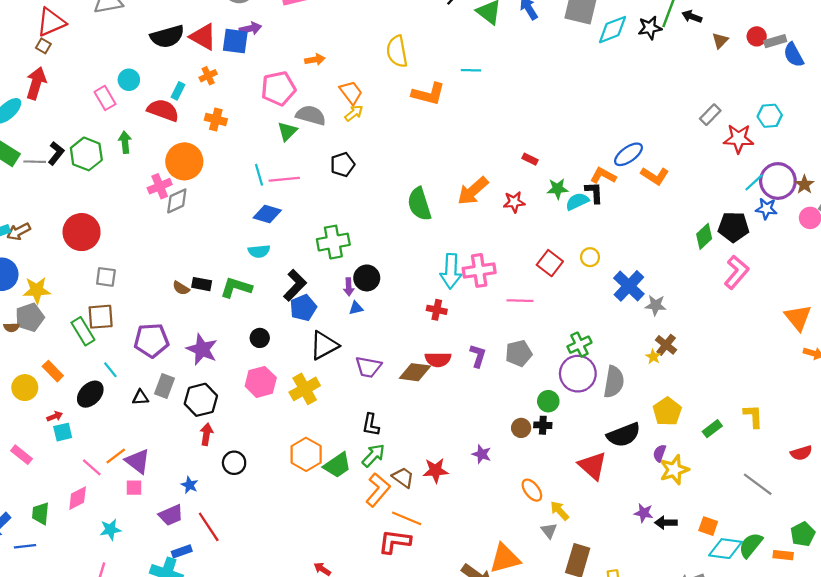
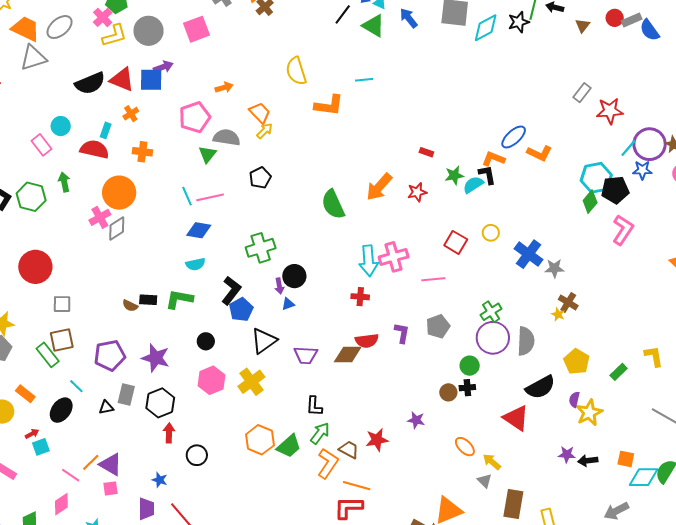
cyan hexagon: (770, 116) -> (596, 178), moved, size x1.4
purple trapezoid: (171, 515) -> (146, 509), turned -60

